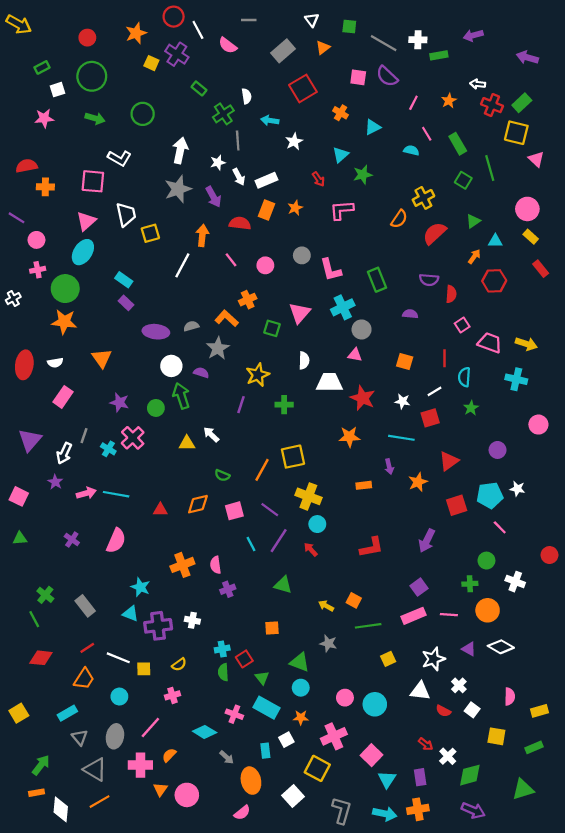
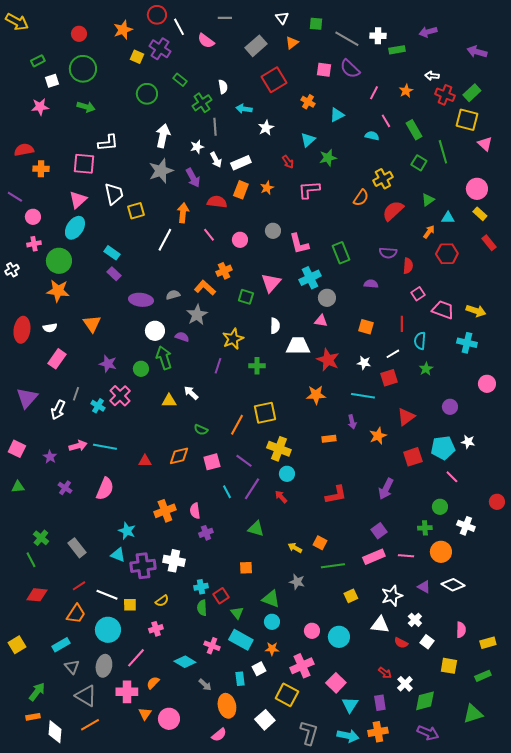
green circle: (143, 114) -> (147, 94), moved
white L-shape: (119, 158) -> (108, 143), turned -35
purple star: (55, 482) -> (50, 457), moved
white cross: (192, 620) -> (174, 561), size x1.5
cyan circle: (119, 697) -> (108, 630), size x1.6

